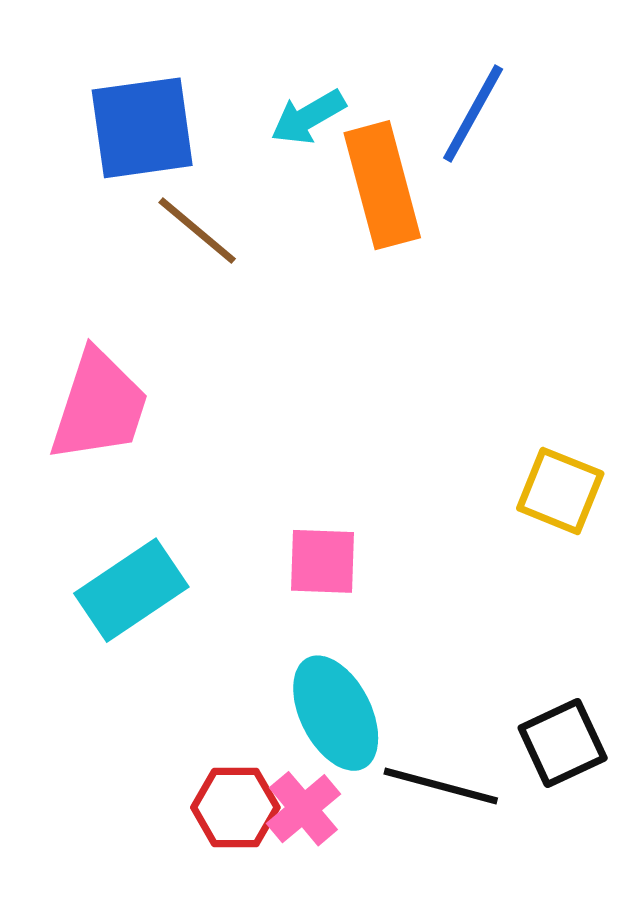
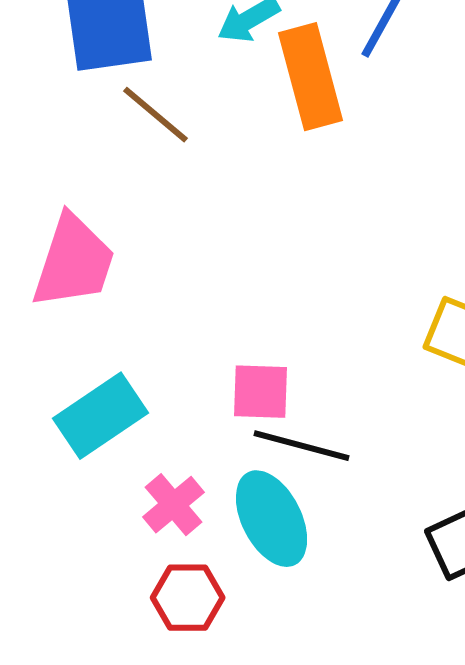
black line: (441, 786) -> (302, 446), moved
pink cross: (303, 809) -> (174, 505), moved

